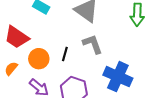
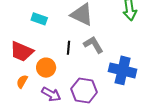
black line: (65, 54) -> (69, 48), moved

